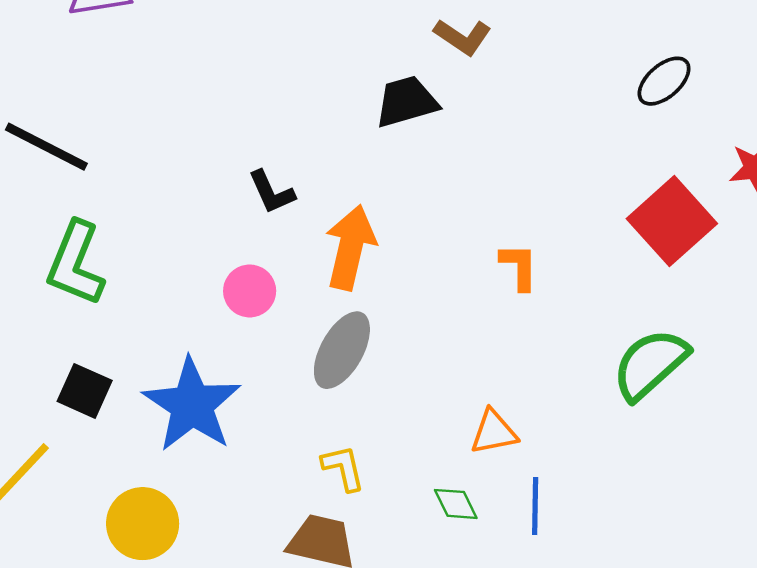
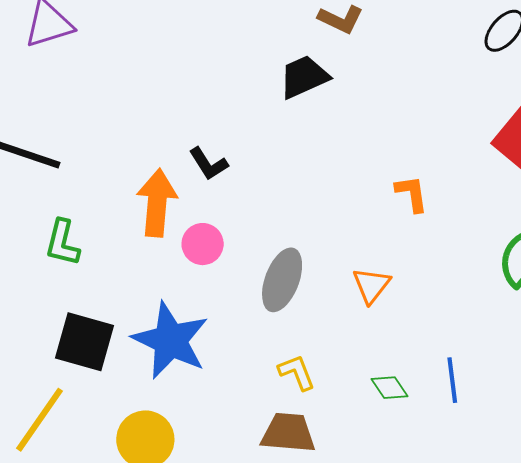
orange arrow: (350, 247) -> (157, 203), moved
green L-shape: (76, 264) -> (62, 243), size x0.7
black square: (85, 391) -> (84, 342), size x1.4
orange triangle: (494, 432) -> (371, 285), moved, turned -33

